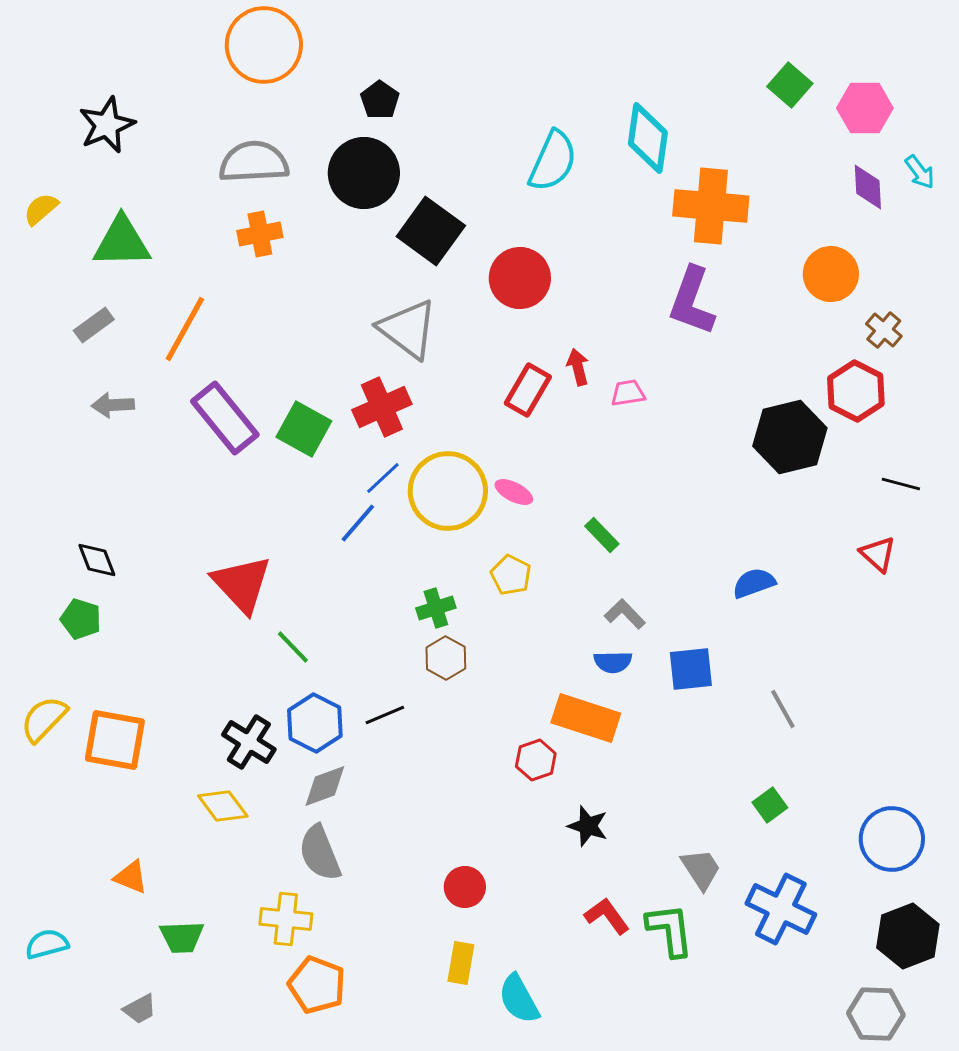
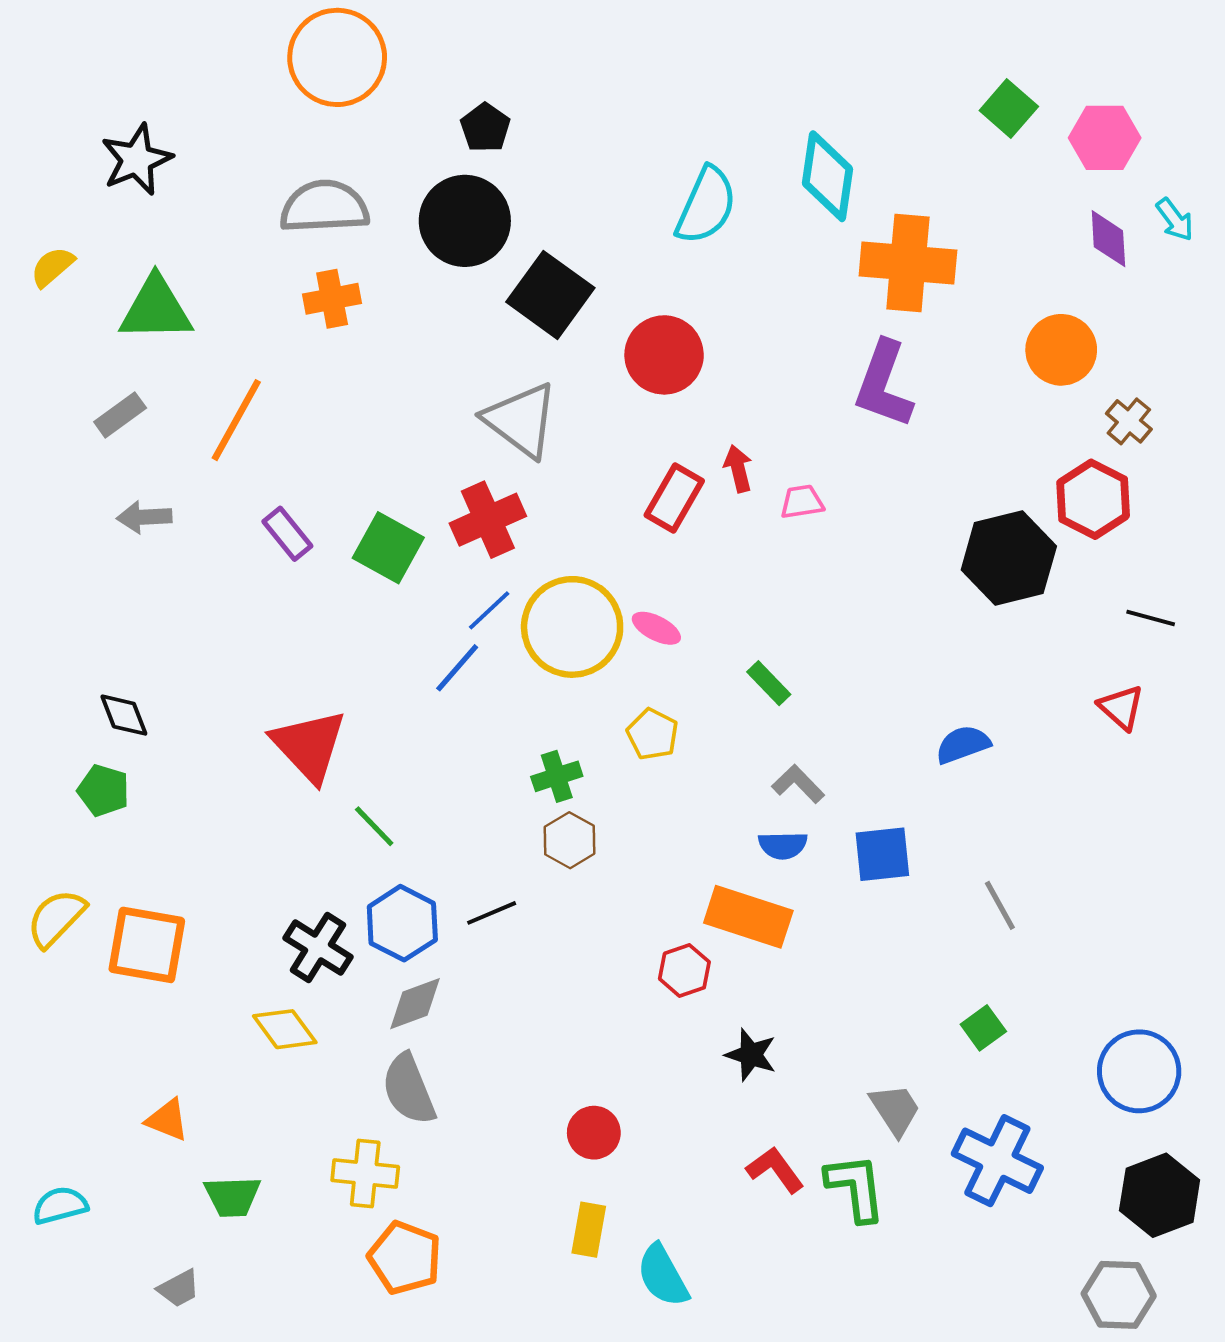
purple rectangle: (225, 418) -> (287, 534), size x0.6

